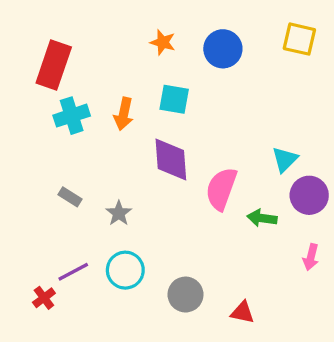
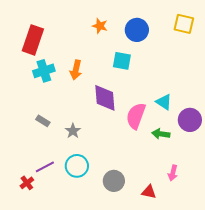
cyan square: (174, 99) -> (122, 61), moved
cyan triangle: (285, 159) -> (164, 102), moved, turned -42
pink arrow: (311, 257) -> (173, 173), moved

